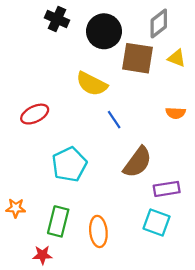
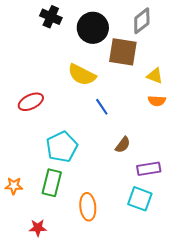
yellow triangle: (177, 58) -> (155, 76), moved
brown semicircle: (138, 162) -> (123, 145), size x0.6
green rectangle: (58, 221) -> (52, 183), moved

